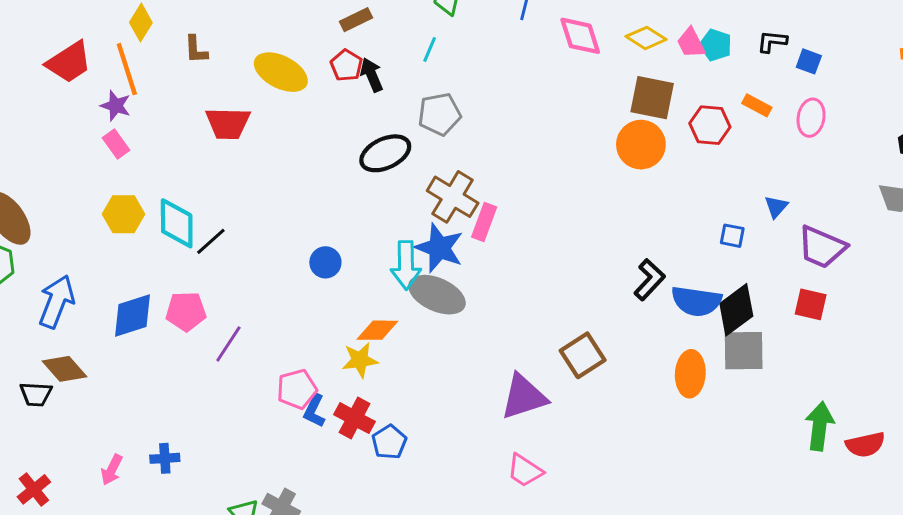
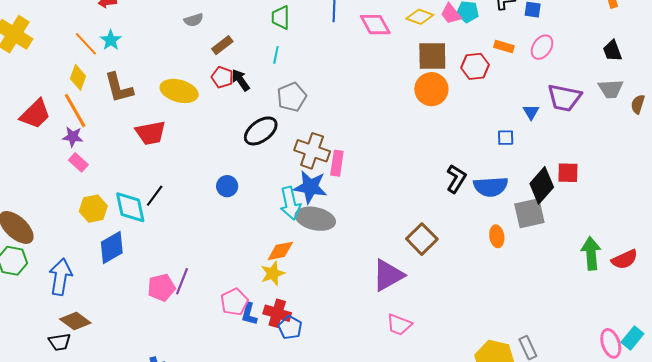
brown L-shape: (196, 50) -> (119, 88), size x1.6
pink ellipse: (811, 118) -> (542, 47), turned 35
black line: (211, 241) -> (155, 196), moved
purple trapezoid: (822, 247) -> (564, 98), moved
blue circle: (325, 262) -> (227, 186), moved
black diamond: (736, 310) -> (542, 185), moved
pink pentagon: (186, 311) -> (161, 287), moved
blue diamond: (132, 315) -> (112, 248), moved
orange ellipse: (690, 374) -> (497, 236), size x0.7
blue pentagon: (389, 442) -> (290, 327), moved

